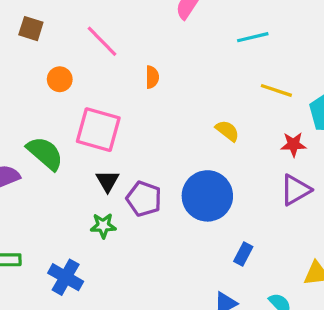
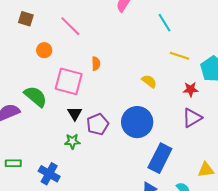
cyan line: (253, 37) -> (164, 23), turned 72
orange semicircle: (152, 77) -> (96, 64), moved
purple pentagon: (144, 199) -> (98, 124), turned 30
blue rectangle: (243, 254) -> (160, 158), size x2.0

